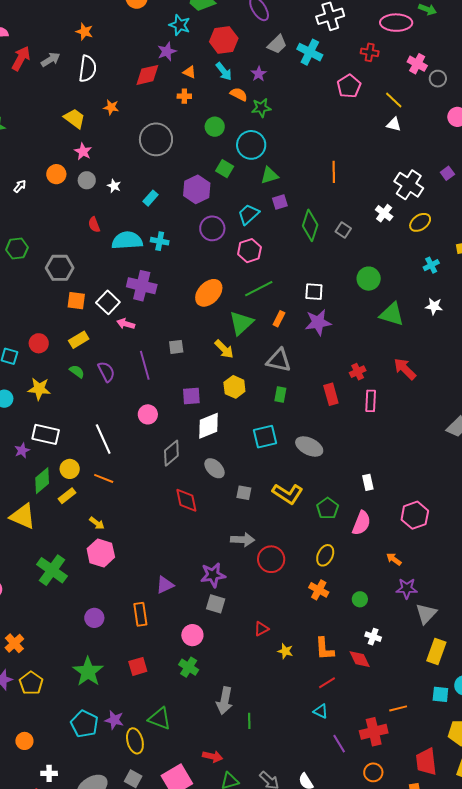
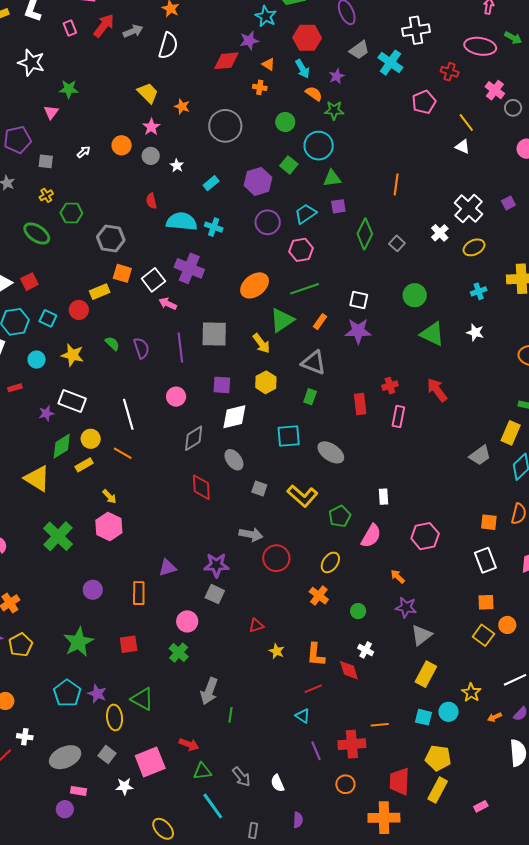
orange star: (111, 107) -> (182, 106), moved
yellow rectangle: (79, 340) -> (100, 292), moved
gray square: (176, 347) -> (214, 334), size x1.8

